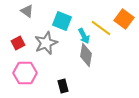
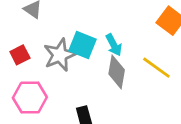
cyan square: (62, 21) -> (83, 45), moved
yellow line: (101, 28) -> (156, 68), moved

